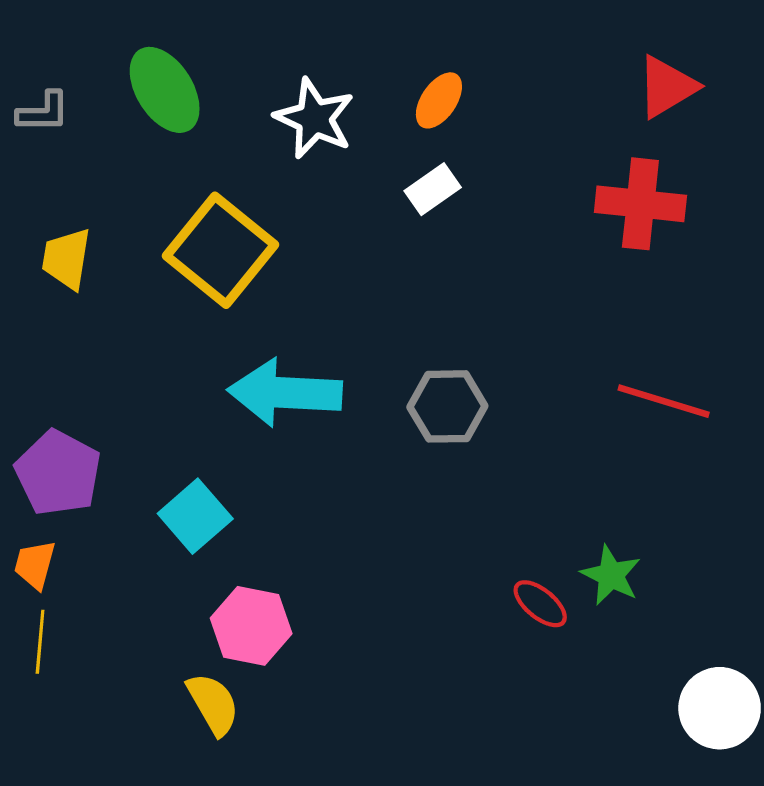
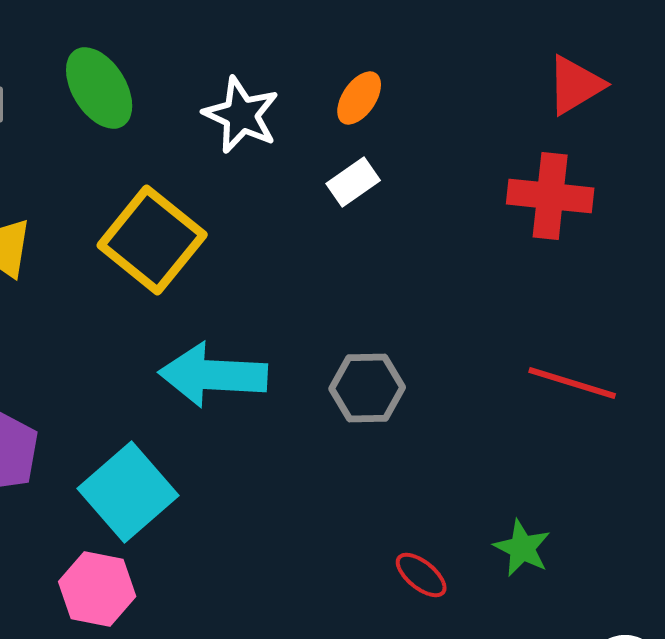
cyan square: (195, 516) -> (128, 492), size x1.4
red ellipse: (540, 604) -> (421, 575), moved
pink hexagon: (251, 626) -> (97, 589), moved

